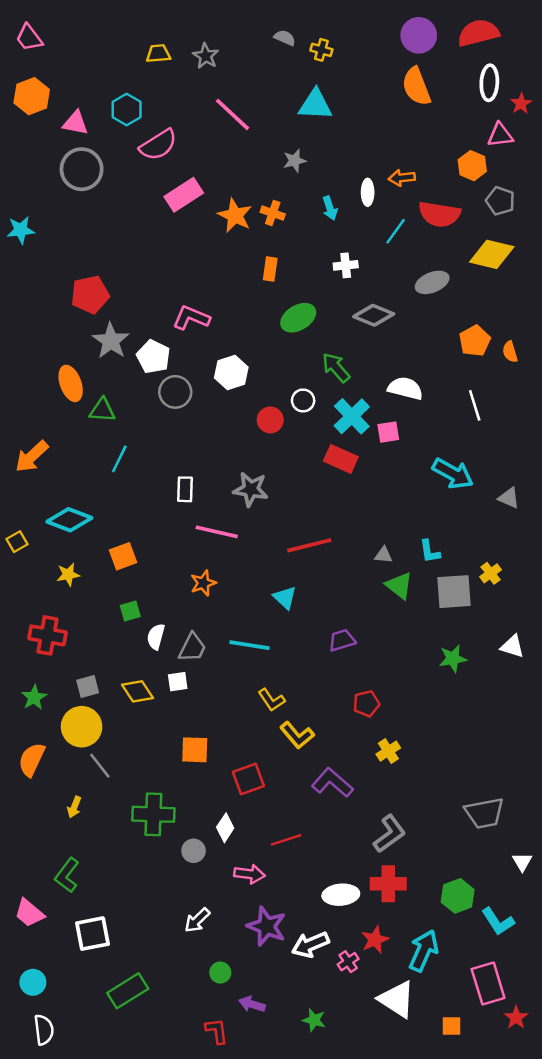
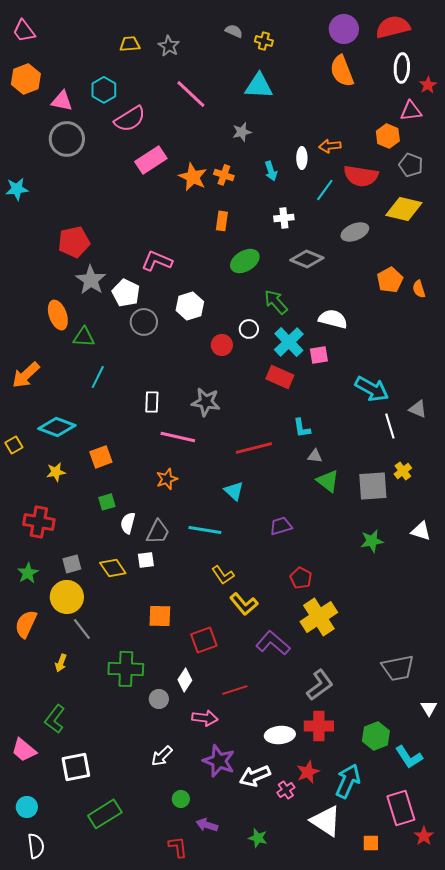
white line: (475, 405) -> (390, 426), moved
cyan L-shape: (430, 551) -> (302, 428), moved
red pentagon: (366, 704) -> (301, 578), turned -30
yellow cross: (388, 751) -> (319, 617), size x1.8

